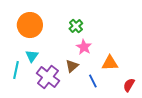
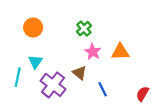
orange circle: (30, 25) -> (33, 27), size x0.7
orange triangle: (110, 63) -> (120, 52), moved
brown triangle: (72, 66) -> (80, 73), turned -40

